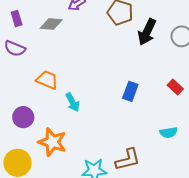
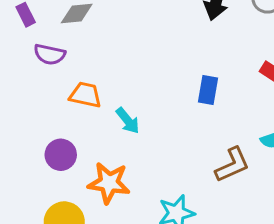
purple semicircle: (15, 49) -> (50, 54), moved
brown L-shape: (128, 160) -> (232, 165), moved

